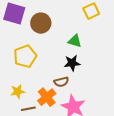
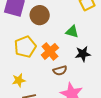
black star: (72, 63) -> (83, 54), moved
orange cross: (47, 97) -> (50, 51), moved

